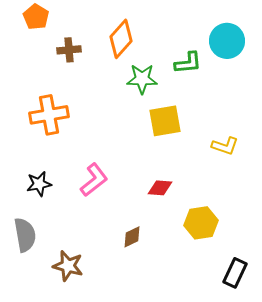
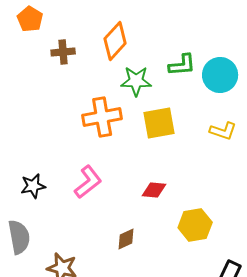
cyan circle: (227, 41) -> (220, 75), moved
orange cross: (49, 115) -> (102, 117), moved
yellow L-shape: (225, 146) -> (223, 131), moved

